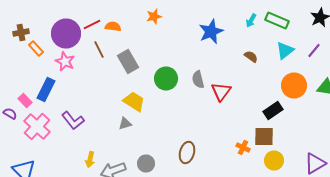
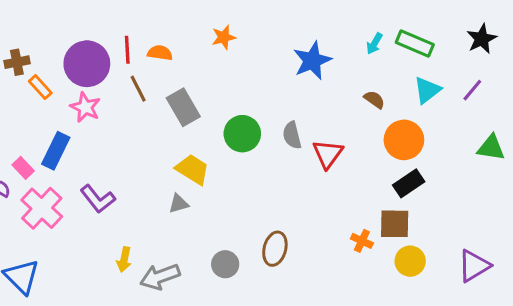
red line: (92, 24) -> (127, 50), turned -66
orange circle: (294, 86) -> (404, 140), moved
gray circle: (146, 164) -> (225, 264), moved

